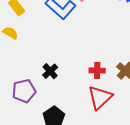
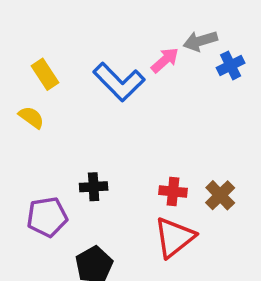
black cross: (50, 71) -> (94, 187), turned 35

